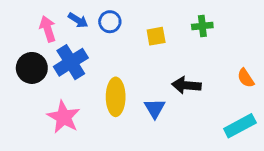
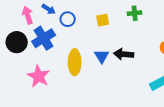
blue circle: (110, 22) -> (68, 19), moved
blue triangle: (155, 108) -> (102, 56), moved

